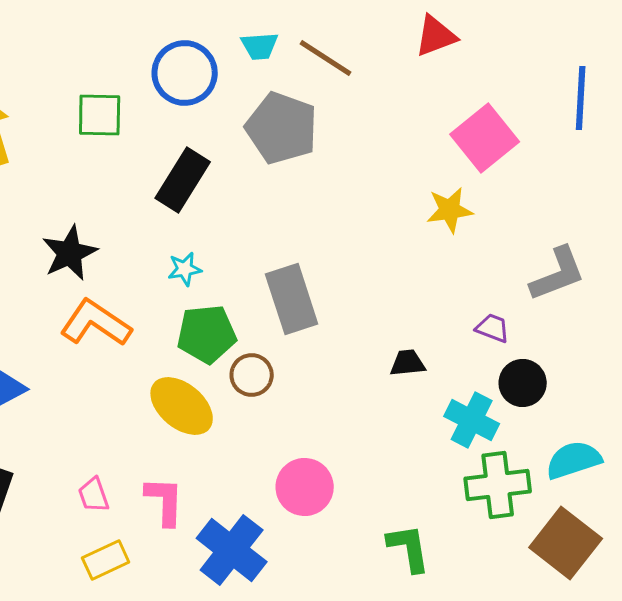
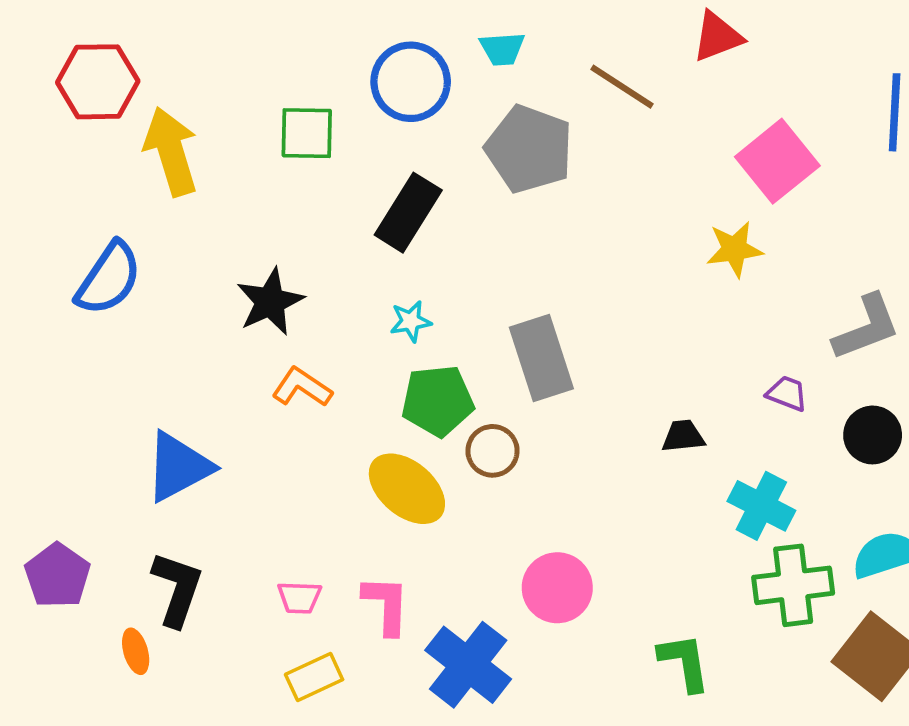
brown line: (326, 58) -> (622, 87), moved
orange L-shape: (96, 323) -> (302, 387), size x0.7
black circle: (523, 383) -> (873, 435), moved
pink trapezoid: (94, 495) -> (299, 598), turned -69

